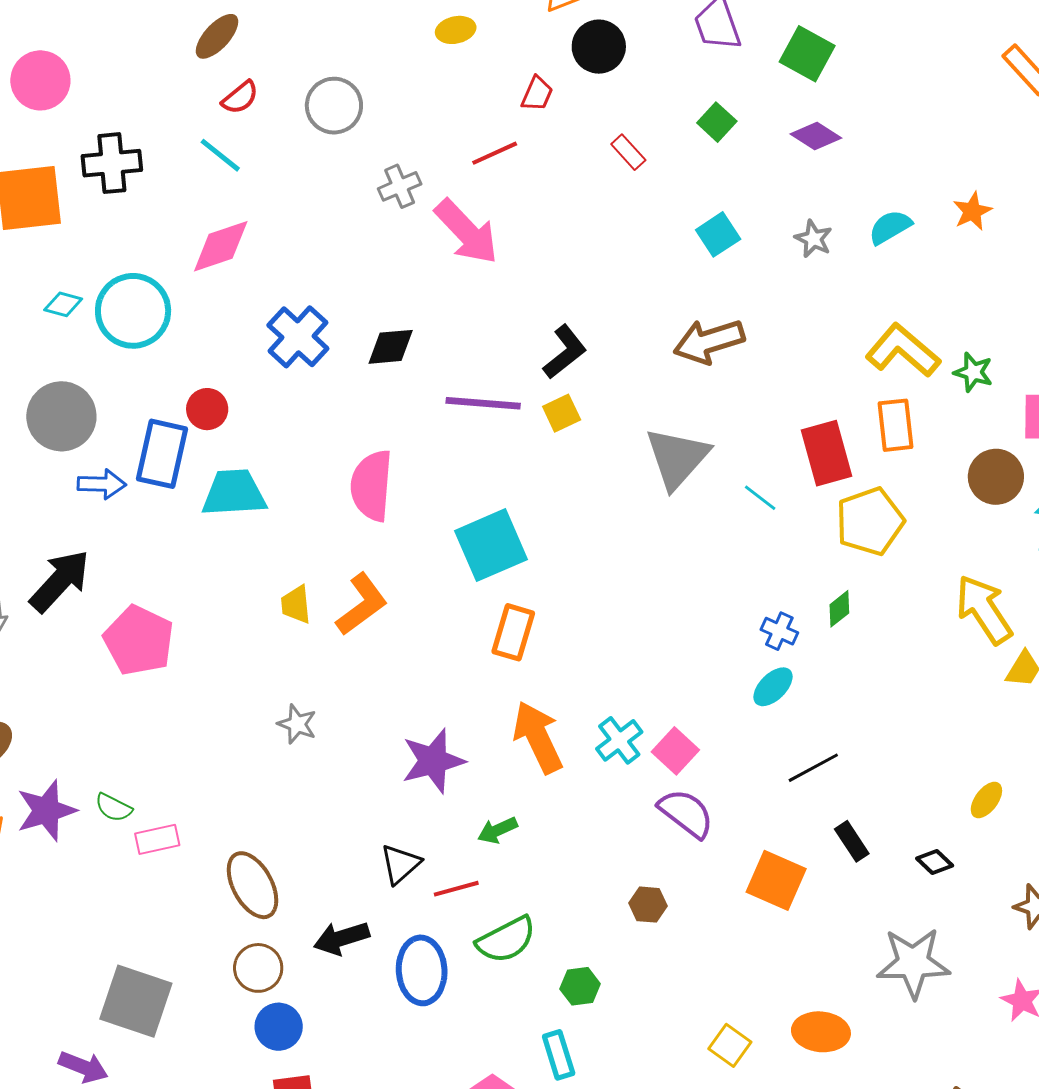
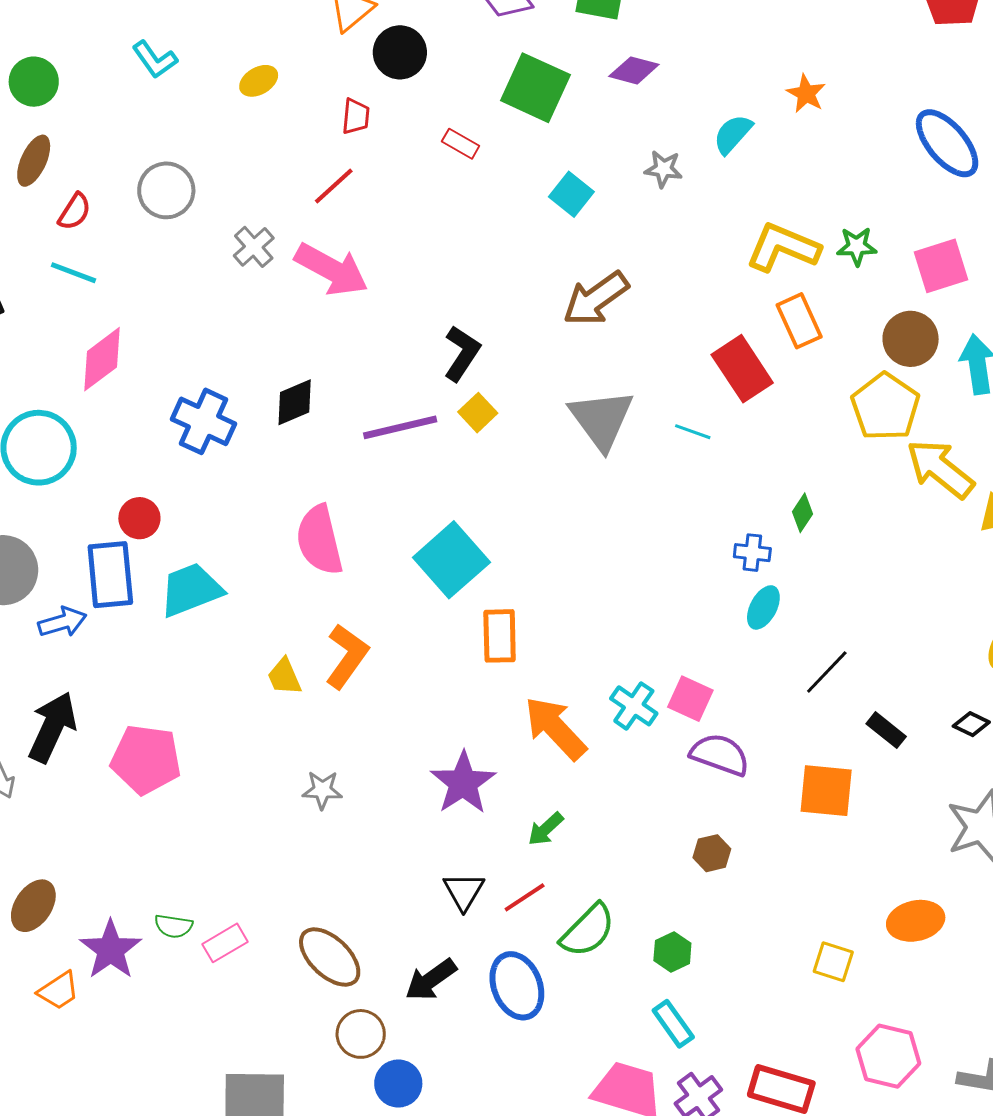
green square: (717, 122) -> (535, 88), size x1.8
yellow pentagon: (870, 521) -> (885, 407), moved

